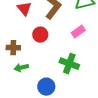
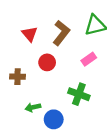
green arrow: (21, 68) -> (33, 107), moved

